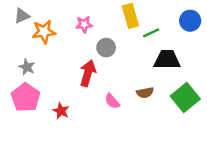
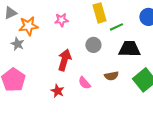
gray circle: (106, 48) -> (93, 45), moved
gray star: (27, 67) -> (17, 44), moved
red star: (61, 111) -> (57, 91), moved

